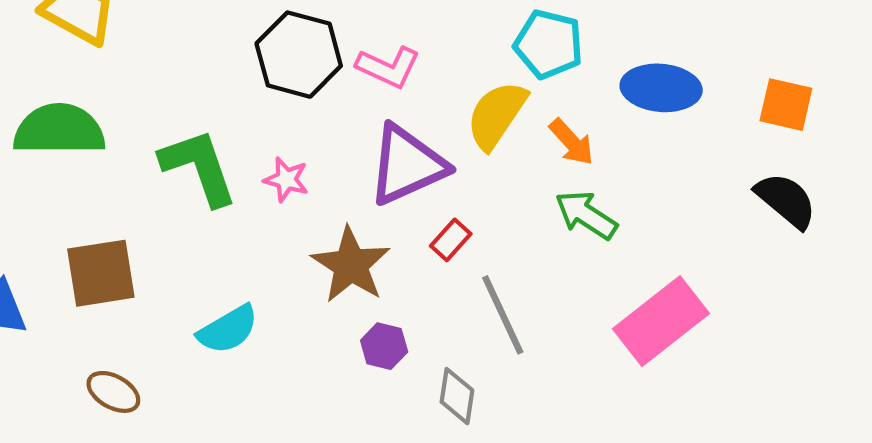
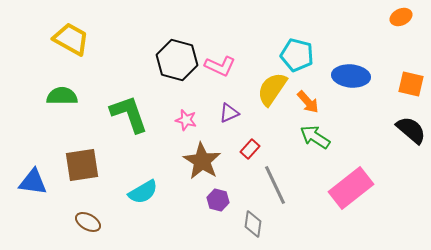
green semicircle: (59, 130) -> (62, 96), size x0.7
purple triangle: (407, 165) -> (229, 113), size x0.5
pink star: (286, 180) -> (186, 120), moved

